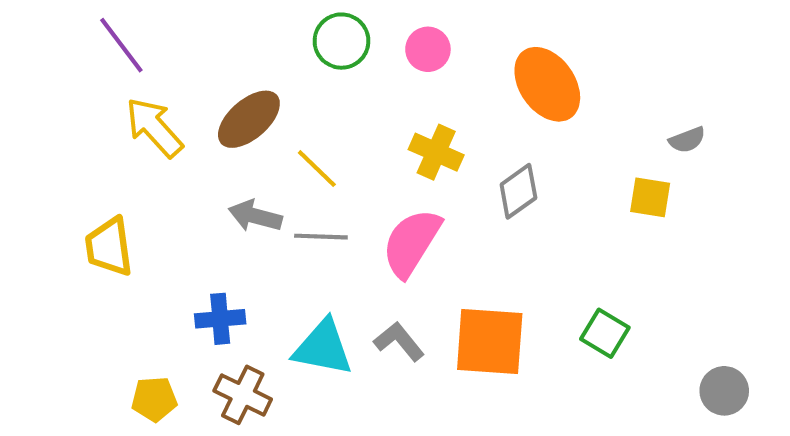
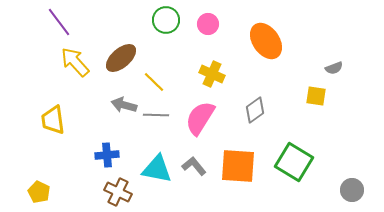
gray diamond: (518, 191) -> (255, 110), moved
green square: (605, 333) -> (294, 162), size x1.6
yellow pentagon: (154, 399) -> (39, 192), moved, turned 30

